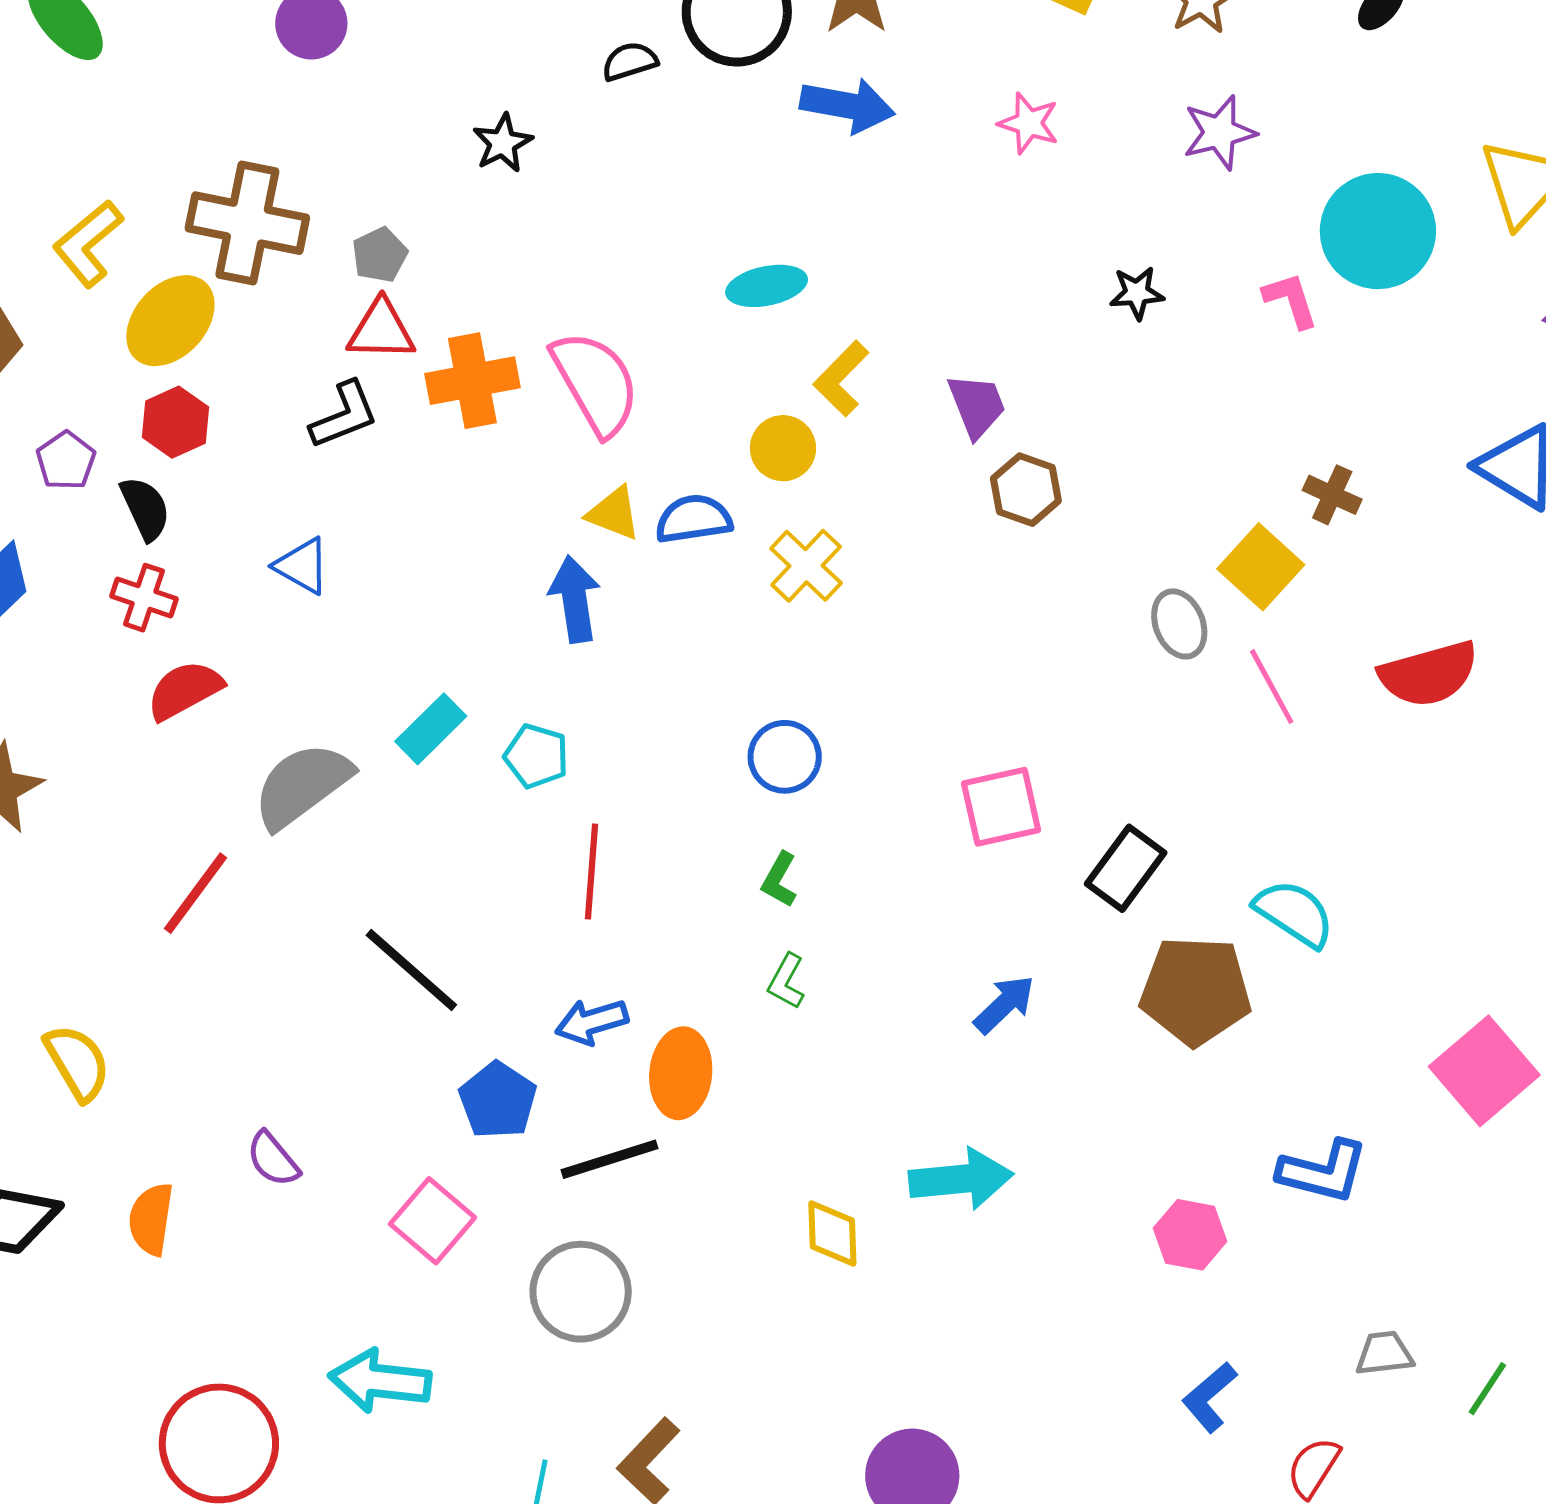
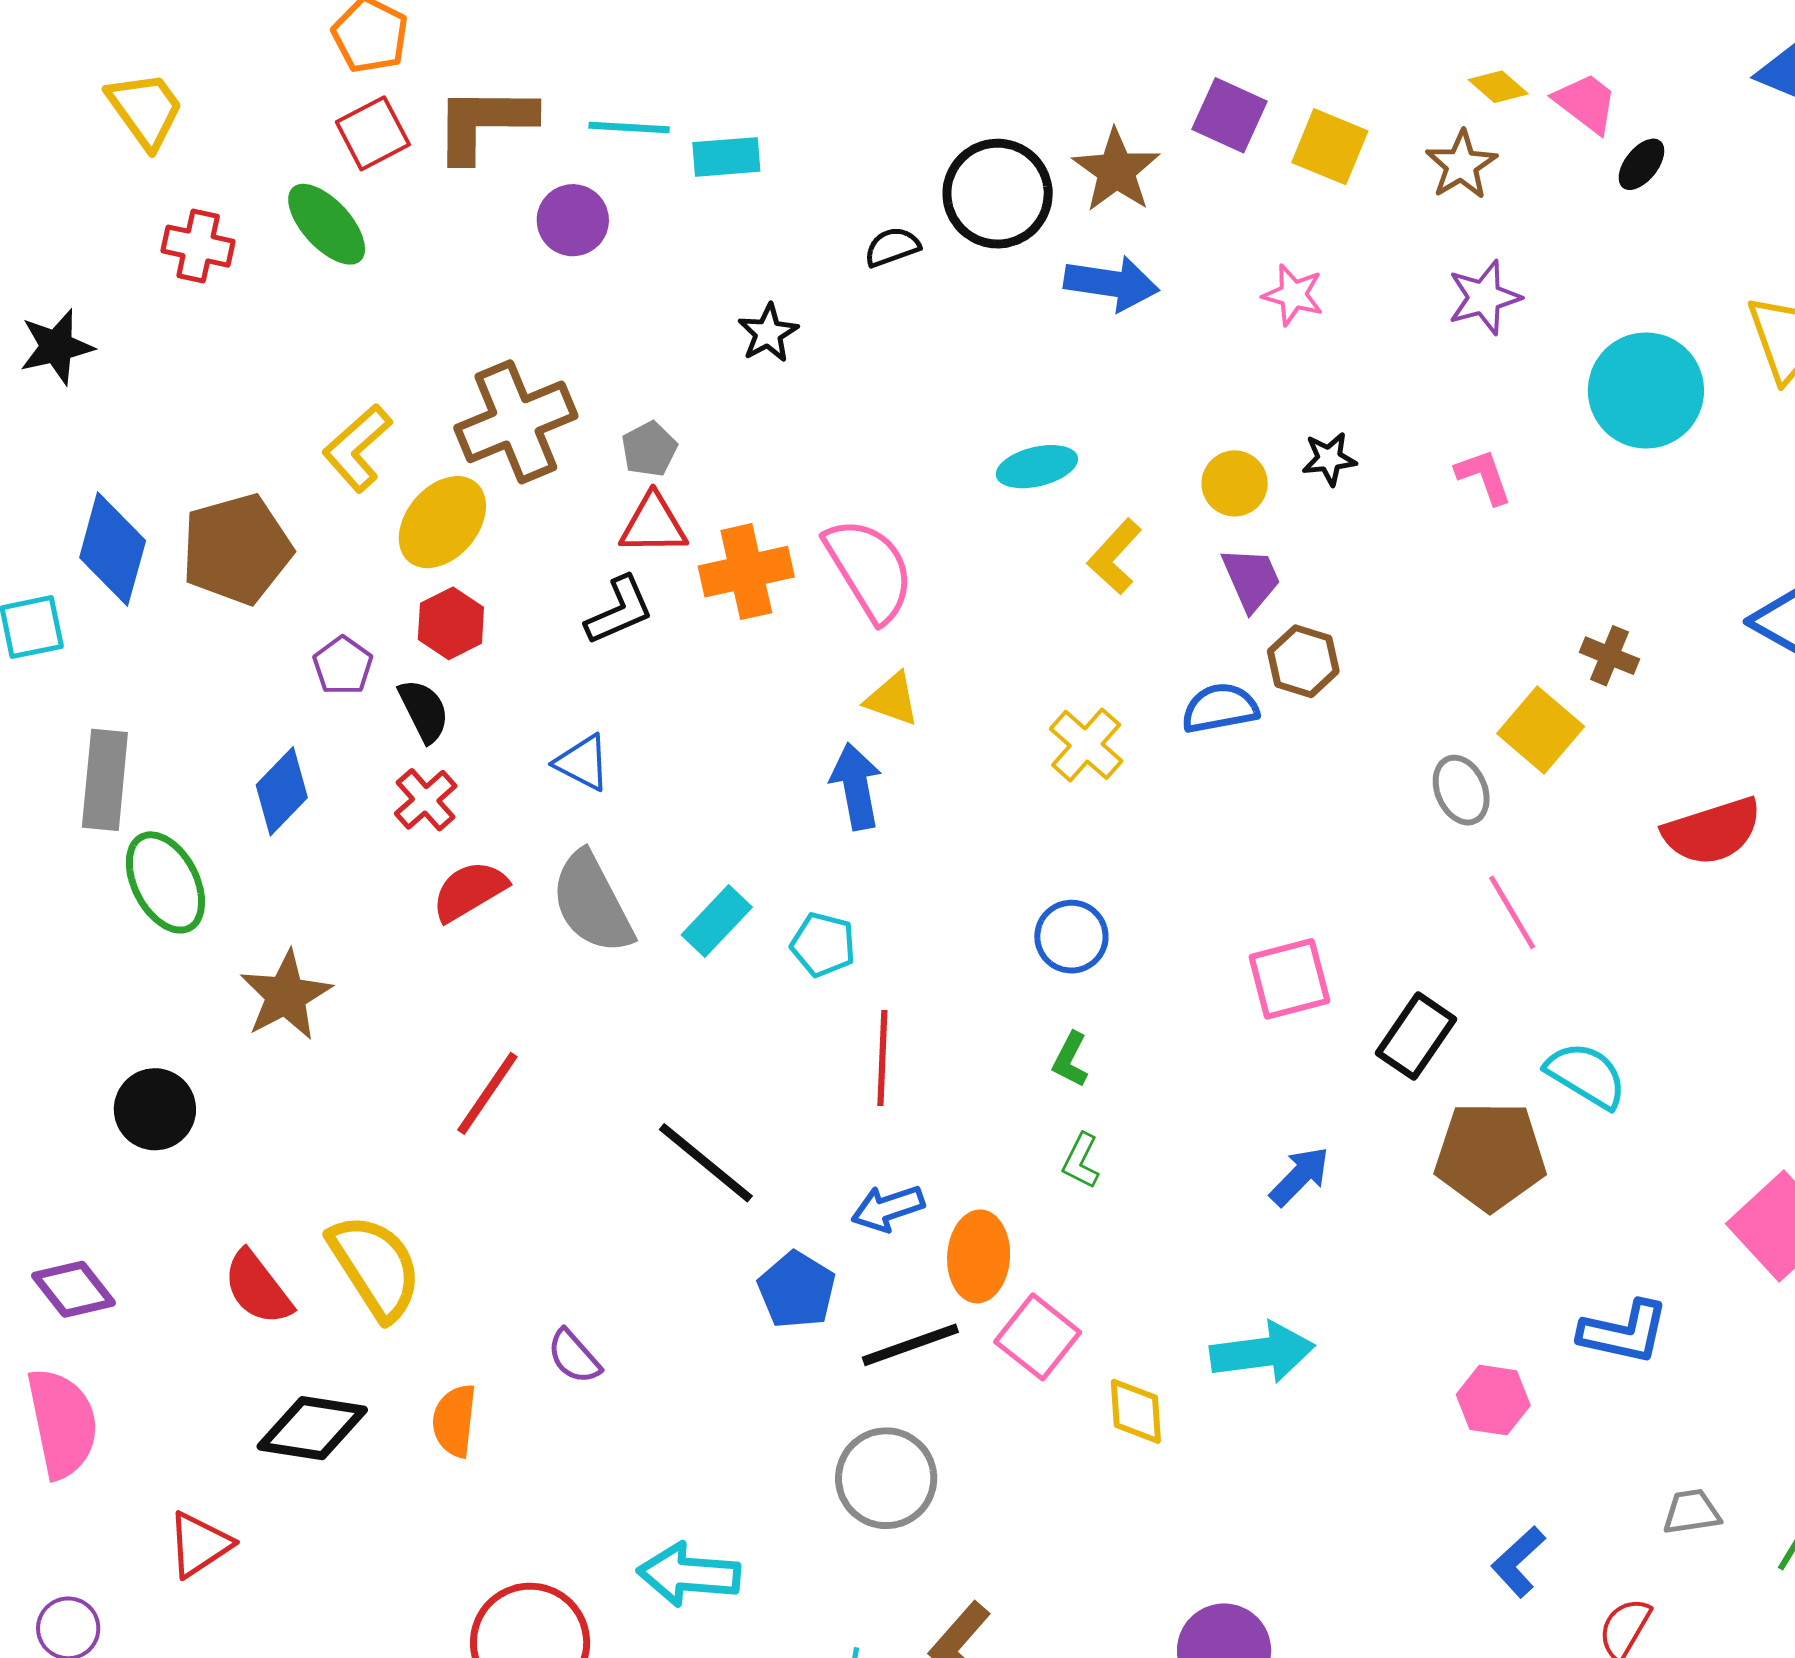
brown cross: (247, 223) -> (516, 422), turned -32
black star: (1137, 293) -> (1329, 459), moved
pink L-shape: (1291, 300) -> (1484, 477), moved
yellow circle: (783, 448) -> (1235, 483), moved
blue semicircle: (694, 519) -> (1220, 708), moved
red cross: (144, 598) -> (426, 800), turned 32
pink line: (1272, 687) -> (1512, 912), moved
gray semicircle: (302, 785) -> (592, 903), moved, turned -79
yellow semicircle: (77, 1062) -> (375, 1267), size x1.4
pink square: (433, 1221) -> (1038, 1337), moved

